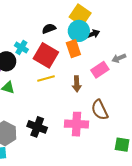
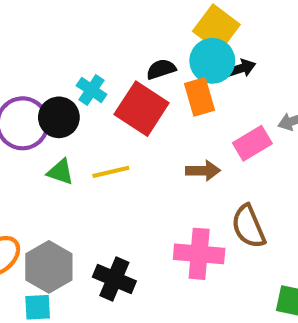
black semicircle: (49, 29) -> (161, 69), moved
yellow line: (46, 78) -> (111, 172), moved
brown arrow: (77, 84) -> (203, 171), turned -91
black cross: (37, 127) -> (114, 279), moved

